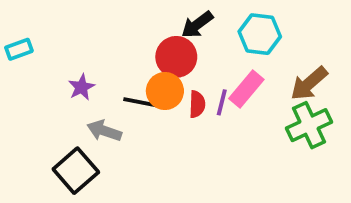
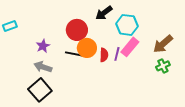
cyan hexagon: (260, 34) -> (127, 25), moved
red circle: (176, 57) -> (77, 30), moved
green cross: (309, 125) -> (163, 66), size x0.6
gray arrow: (104, 131) -> (43, 67), moved

